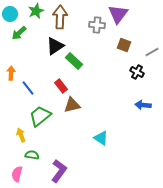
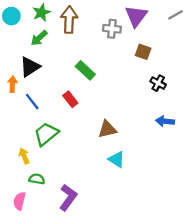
green arrow: (19, 33) -> (39, 38), moved
black triangle: (55, 46) -> (30, 67), moved
gray line: (152, 52) -> (175, 15), moved
brown triangle: (72, 105) -> (107, 129), moved

